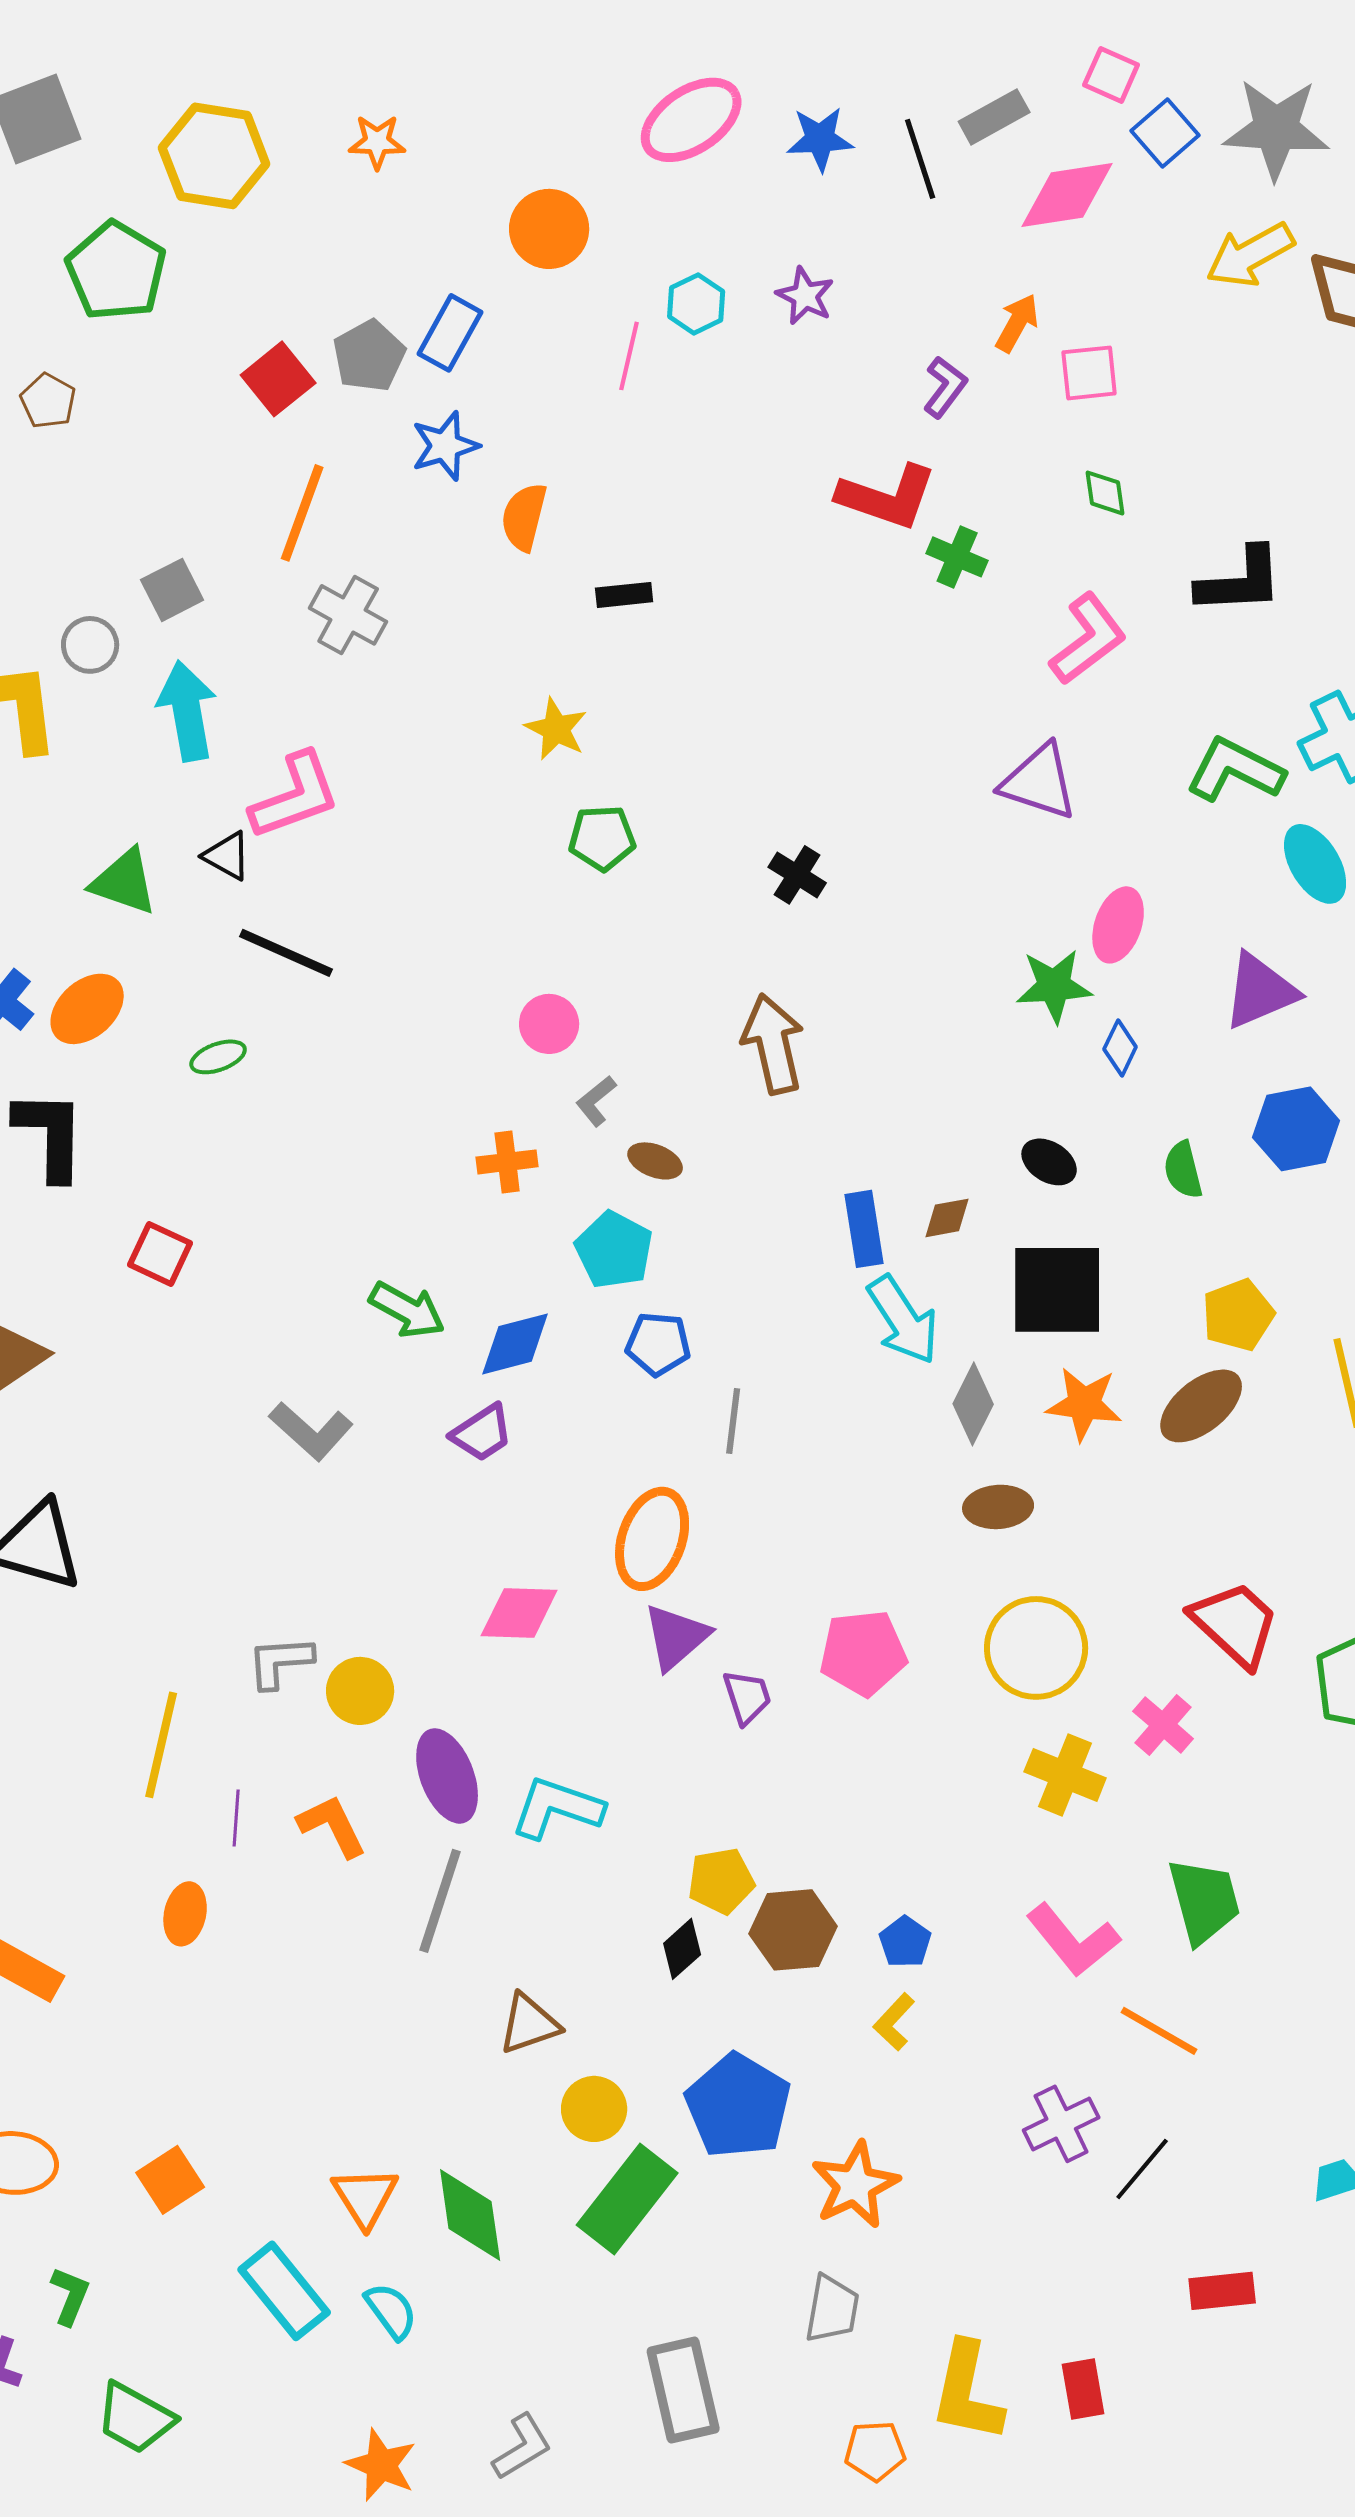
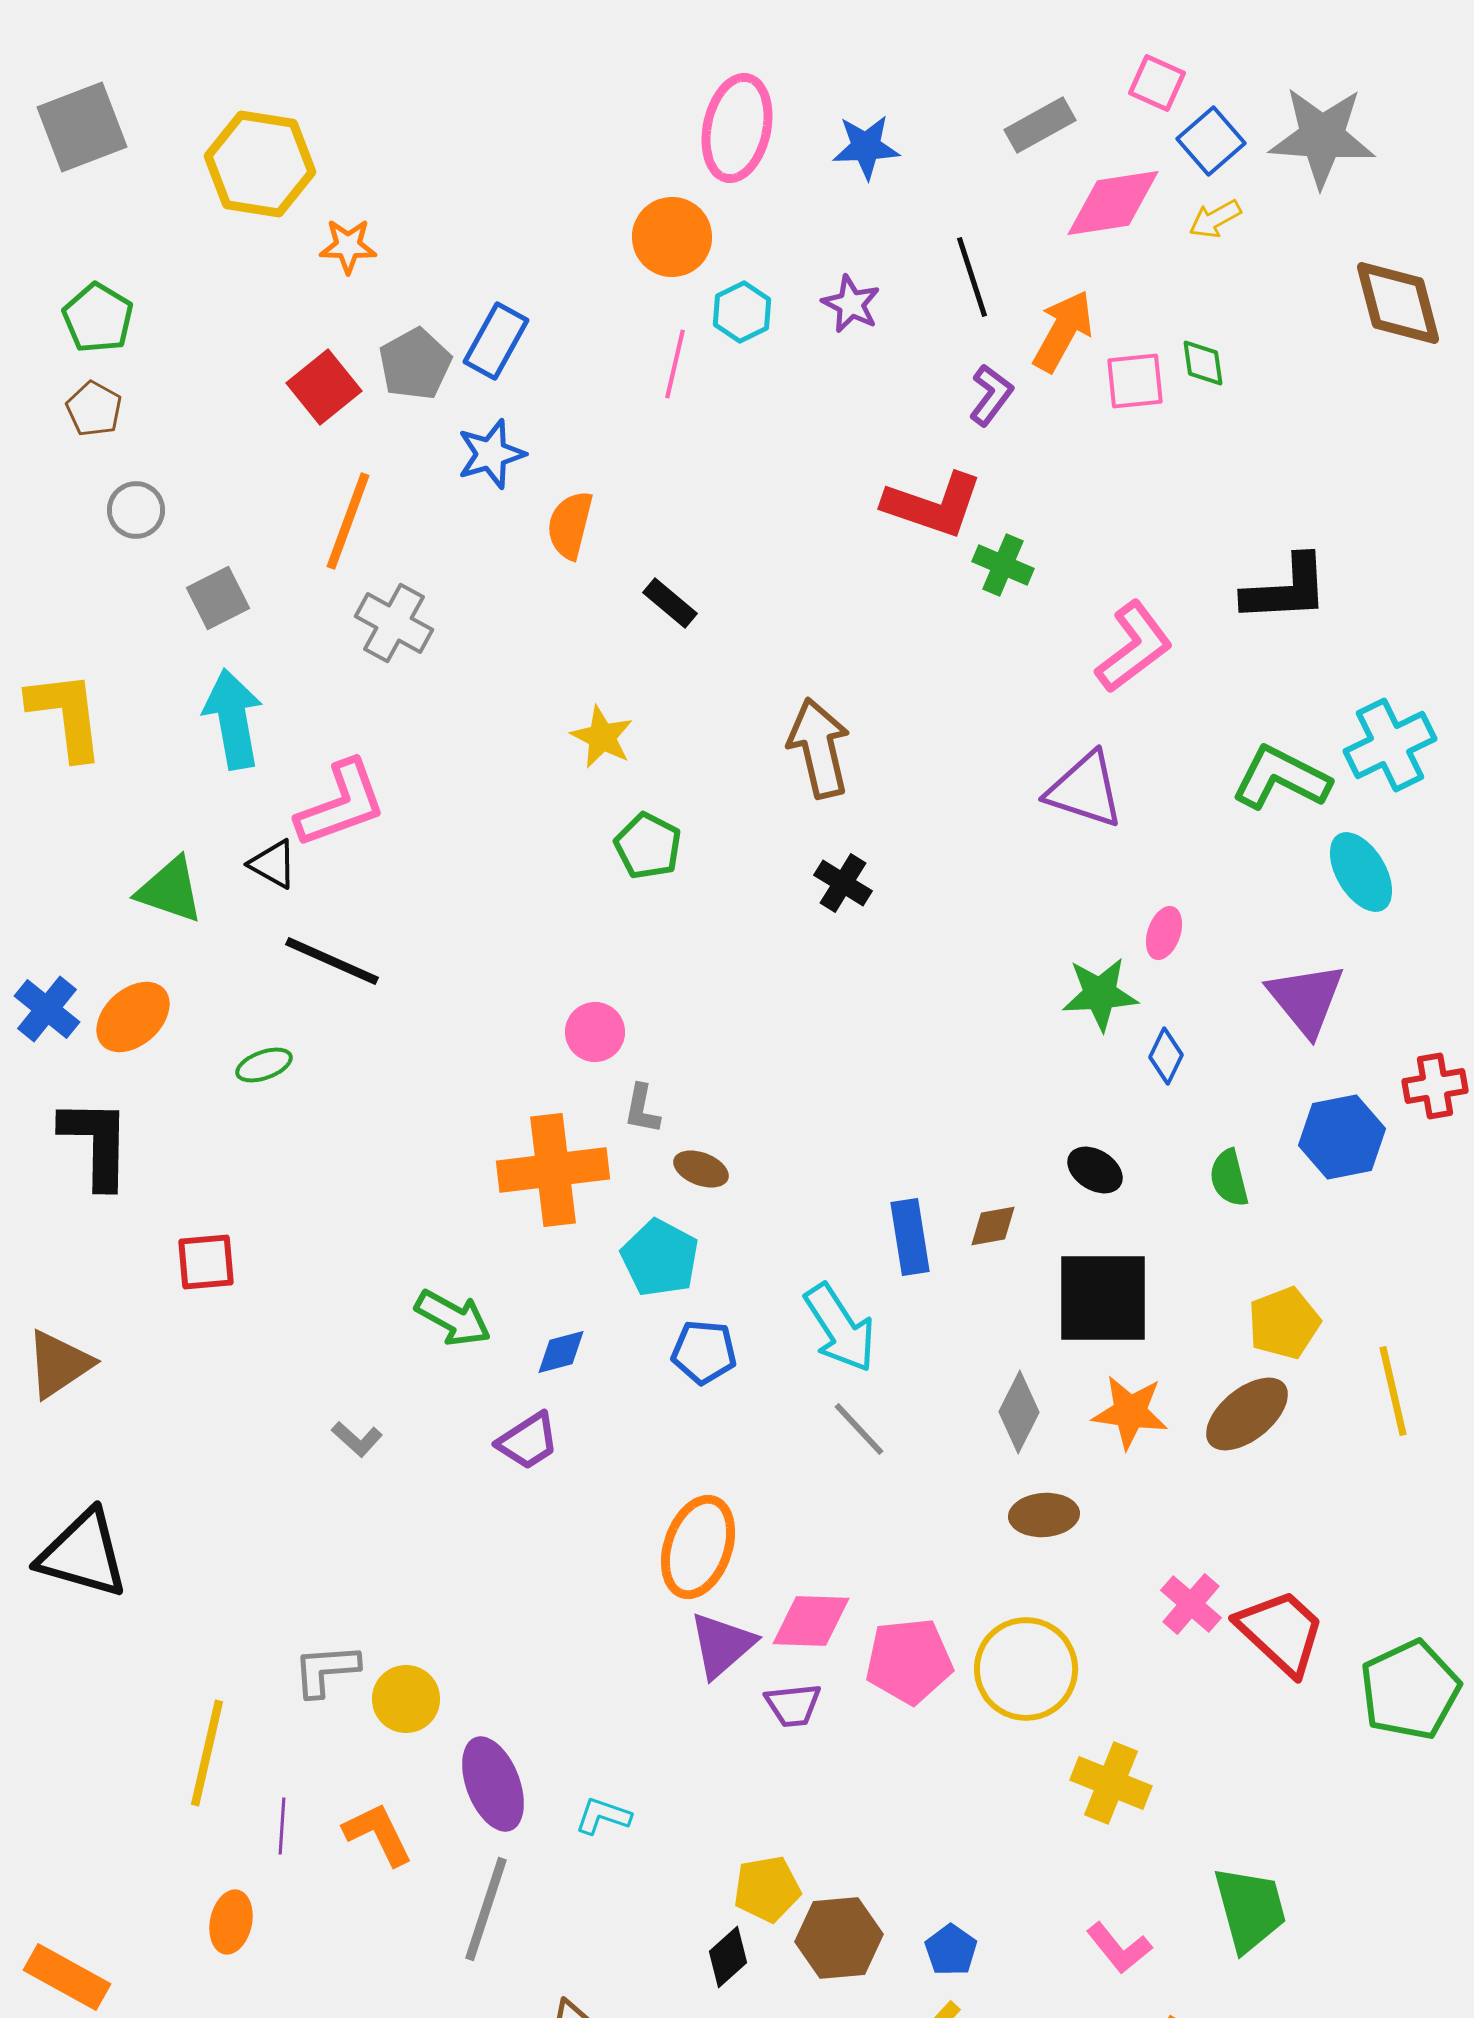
pink ellipse: (691, 120) -> (737, 128), turned -44
orange star: (377, 142) -> (348, 246), moved
black line: (920, 159) -> (972, 277), moved
orange circle: (549, 229) -> (672, 237), moved
yellow arrow: (1250, 255) -> (1215, 219), moved, size x0.6
green pentagon: (116, 271) -> (98, 318), moved, size x0.7
orange arrow: (1017, 323) -> (1063, 331), size x1.4
green diamond: (1105, 493) -> (1203, 363), moved
black rectangle: (624, 595) -> (670, 603), turned 46
gray circle: (90, 645) -> (136, 510), moved
green pentagon: (602, 838) -> (648, 846), turned 30
pink ellipse: (1118, 925) -> (1164, 933), size x0.7
purple triangle: (1260, 991) -> (1306, 999), turned -46
brown arrow: (773, 1044) -> (819, 748), moved
gray L-shape: (596, 1101) -> (642, 1109), turned -40
orange cross: (507, 1162) -> (553, 1170), size x1.8
red square: (160, 1254) -> (206, 1262), turned -30
cyan arrow: (903, 1320) -> (840, 1328), moved
blue diamond: (515, 1344) -> (561, 1352), size x0.7
gray line: (733, 1421) -> (859, 1429), moved, turned -50
gray L-shape: (311, 1431) -> (357, 1439), size x0.6
pink diamond: (519, 1613) -> (811, 1621), moved
yellow circle: (1036, 1648) -> (1026, 1669), moved
purple trapezoid: (747, 1697) -> (793, 1705), turned 102
pink cross: (1163, 1725) -> (1191, 1604), moved
cyan L-shape: (557, 1808) -> (603, 1816), size x0.6
pink L-shape: (1073, 1940) -> (1119, 1948), size x0.7

